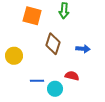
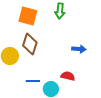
brown diamond: (53, 44) -> (30, 44), moved

